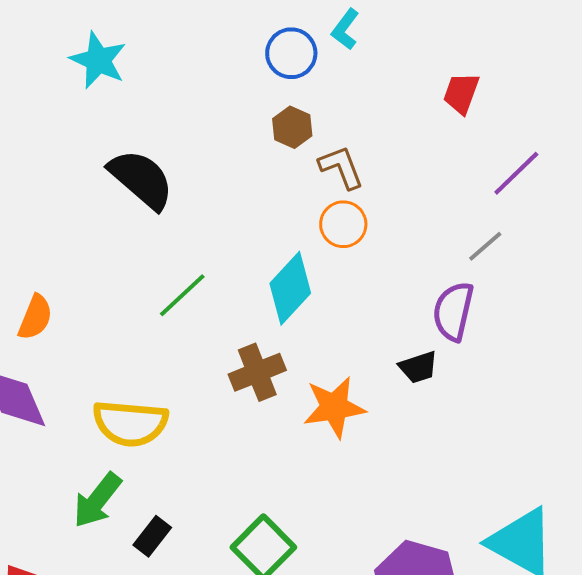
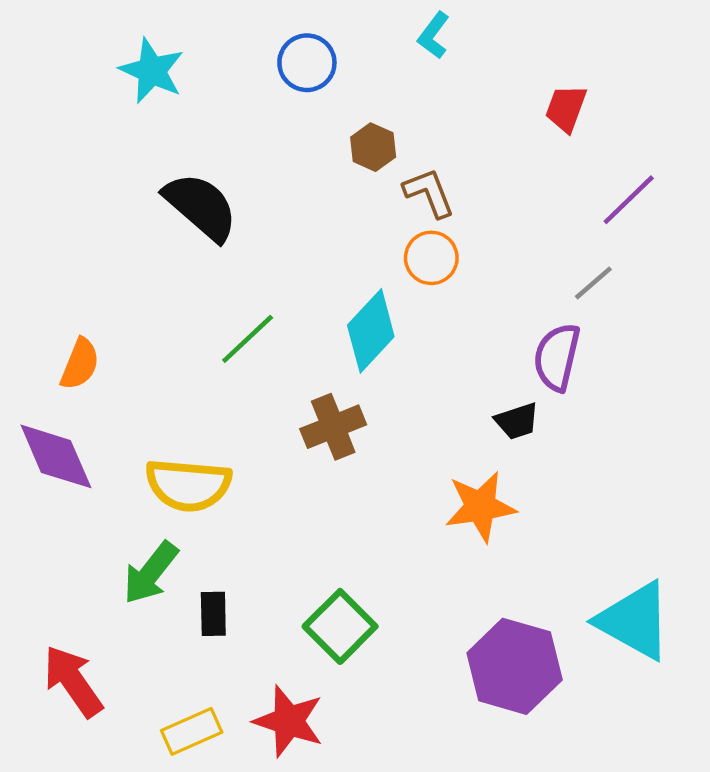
blue circle: (291, 53) -> (307, 63), moved
orange star: (334, 407) -> (480, 507), moved
black rectangle: (152, 536) -> (213, 614), turned -39

